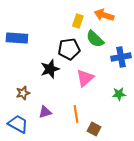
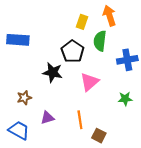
orange arrow: (104, 15) -> (109, 16), turned 54
green semicircle: (95, 39) -> (100, 41), turned 54
black pentagon: (69, 49) -> (73, 51), turned -30
black star: (50, 69) -> (53, 72), turned 30

